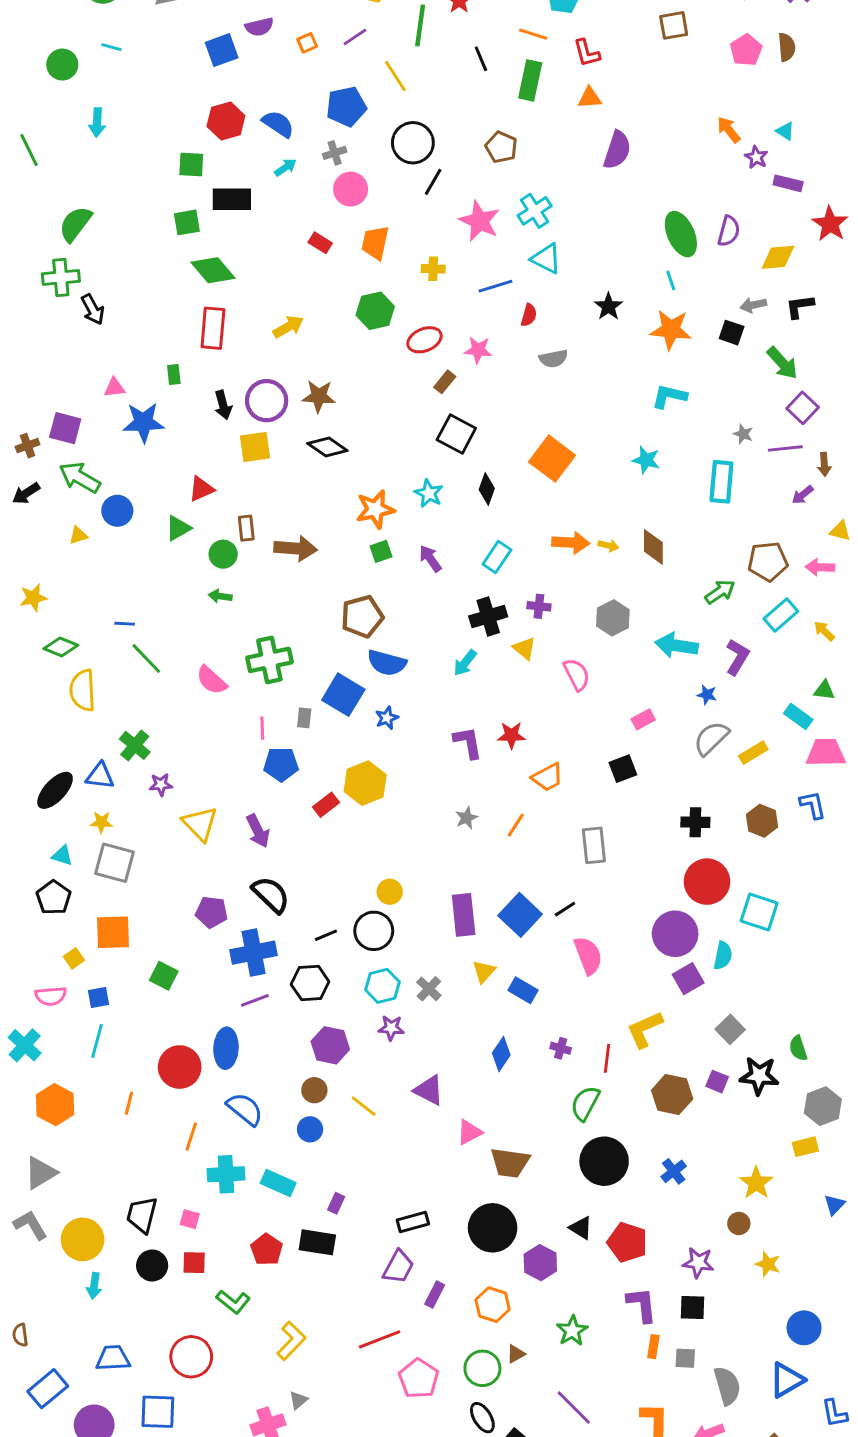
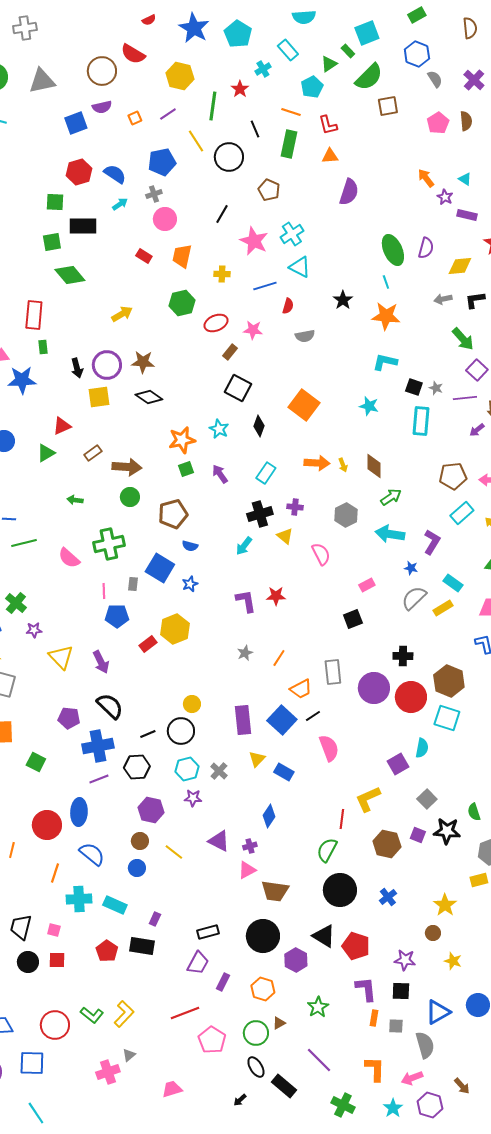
black circle: (413, 143) -> (229, 157), moved
red rectangle: (213, 328) -> (34, 315), moved
black square: (732, 333) -> (414, 387), moved
brown rectangle: (246, 528) -> (93, 453), turned 60
yellow arrow: (608, 545) -> (343, 465), turned 56
green circle: (223, 554) -> (130, 497), moved
green arrow: (720, 592) -> (391, 497), moved
green line: (146, 658) -> (24, 543), turned -60
blue semicircle: (387, 663) -> (190, 546), size x0.6
cyan rectangle: (798, 716) -> (453, 583), moved
orange trapezoid: (548, 777) -> (301, 689), moved
brown hexagon: (762, 821) -> (449, 681), moved, size x1.4
purple circle: (675, 934) -> (374, 688), moved
purple cross: (561, 1048) -> (250, 846), moved, turned -32
black triangle: (581, 1228) -> (324, 936), size x1.4
green L-shape: (233, 1302) -> (92, 1015), moved
blue triangle: (787, 1380) -> (438, 1012), moved

